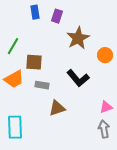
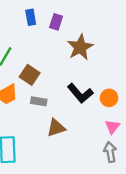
orange circle: (105, 55) -> (109, 98), moved
brown square: (34, 62) -> (30, 75), turned 30
pink triangle: (106, 107) -> (112, 127), turned -32

